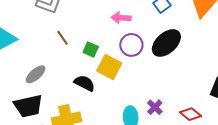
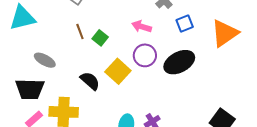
green square: (91, 49) -> (100, 38), moved
gray ellipse: (36, 74) -> (45, 60), turned 55

